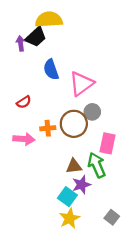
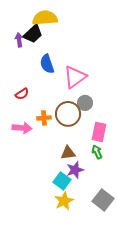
green arrow: (97, 165) -> (97, 152), moved, size x0.6
gray square: (112, 217) -> (103, 200), size x1.5

